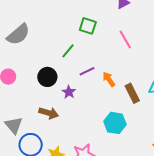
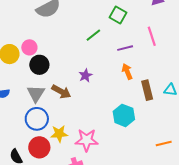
purple line: (87, 71) -> (125, 48), moved
black circle: (47, 77) -> (39, 65), moved
gray triangle: (14, 125) -> (36, 94), moved

